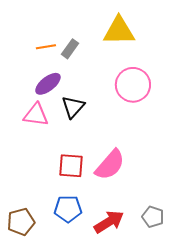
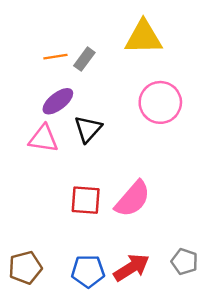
blue pentagon: (68, 209) -> (88, 271), moved

